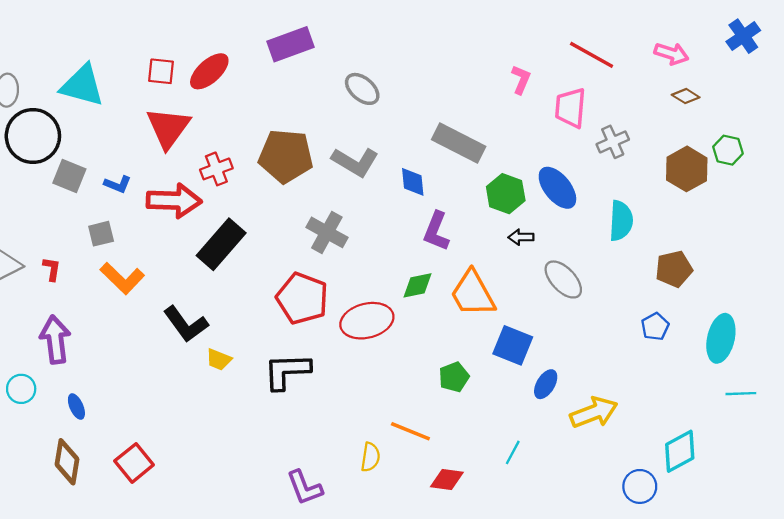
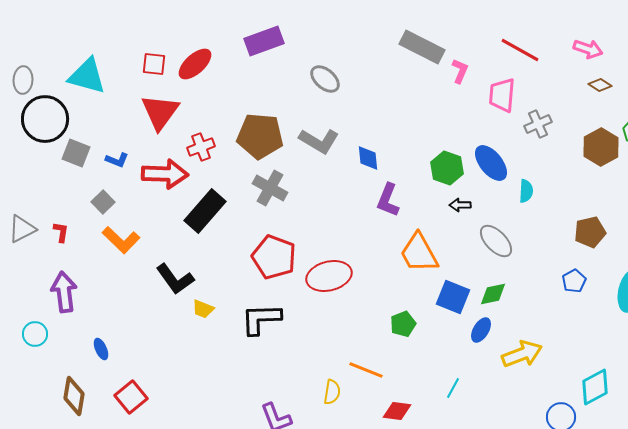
gray rectangle: (459, 143) -> (422, 47), moved
cyan semicircle: (621, 221) -> (526, 191), moved, size x0.7
gray cross: (327, 232) -> (270, 188), moved
gray square: (101, 234) -> (103, 202), turned -30
green diamond: (417, 285) -> (493, 294), moved
blue ellipse: (76, 407) -> (101, 349), moved

